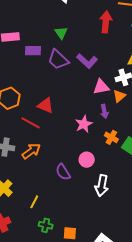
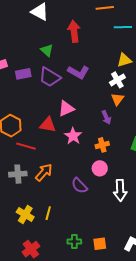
red arrow: (106, 22) -> (74, 31), moved
pink triangle: (101, 87) -> (66, 109), moved
red line: (31, 123) -> (26, 146), moved
pink star: (84, 124) -> (73, 136), moved
orange cross: (111, 137) -> (102, 145), moved, turned -32
yellow line: (34, 202) -> (48, 213), moved

